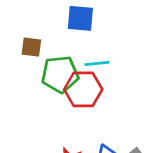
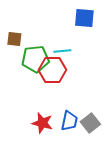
blue square: (80, 18) -> (84, 18), moved

